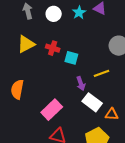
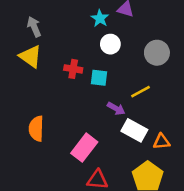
white circle: (54, 14) -> (110, 44), moved
yellow triangle: (26, 44) -> (30, 56), moved, turned -48
purple arrow: (81, 83) -> (116, 109), turned -32

